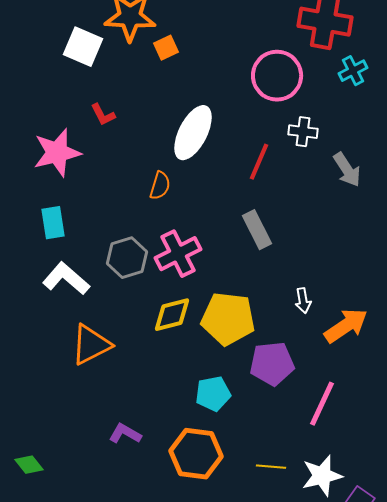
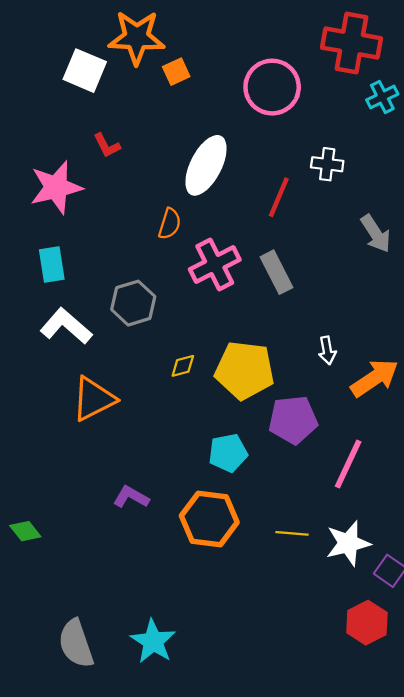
pink circle: (277, 76) -> (272, 87), moved
gray arrow: (347, 170) -> (376, 234), moved
pink cross: (178, 254) -> (215, 264), moved
yellow diamond: (172, 315) -> (183, 366), size x0.6

